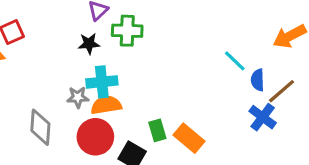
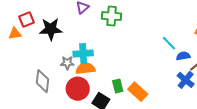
green cross: (127, 31) -> (112, 16), moved
black star: (89, 44) -> (51, 29), moved, size x1.6
blue semicircle: (258, 80) -> (183, 56), turned 80

